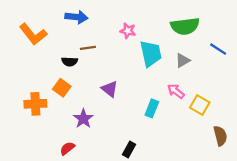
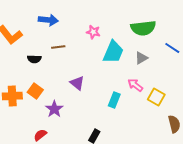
cyan trapezoid: (151, 54) -> (113, 52), turned 35
black semicircle: (70, 62) -> (34, 59), moved
orange square: (62, 88) -> (35, 91), moved

